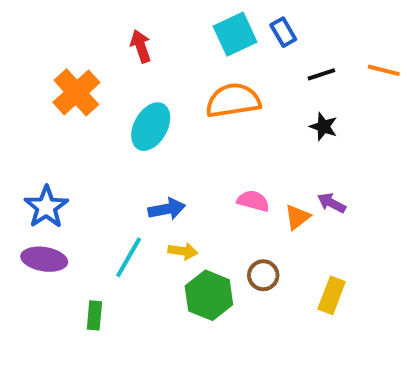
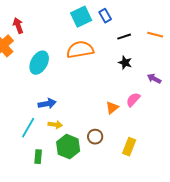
red arrow: (141, 46) -> (18, 26), moved
pink semicircle: (253, 201) -> (133, 100), moved, turned -63
purple arrow: (332, 203) -> (154, 79), moved
green rectangle: (94, 315) -> (38, 157), moved

